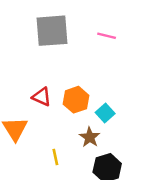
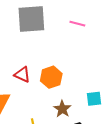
cyan square: (105, 113) -> (94, 99), moved, turned 35

